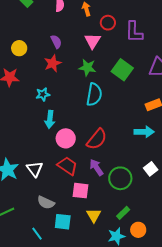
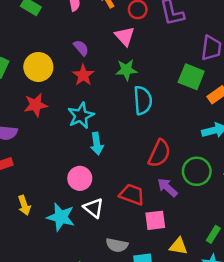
yellow circle: (19, 48) -> (38, 67), size x1.5
green square: (122, 70) -> (191, 77), moved
cyan star: (43, 94) -> (81, 116), size x1.5
pink circle: (66, 138) -> (80, 178), moved
green circle: (120, 178) -> (197, 171), moved
yellow triangle: (94, 215) -> (178, 246), turned -35

